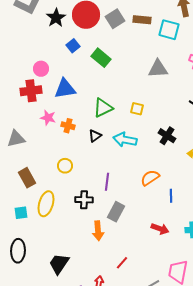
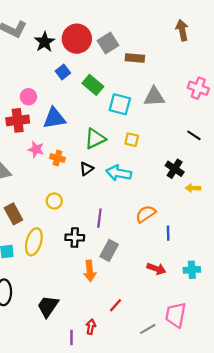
brown rectangle: (142, 20) -> (135, 58), moved
cyan square: (169, 30) -> (120, 104), moved
black cross: (167, 136) -> (175, 169), moved

